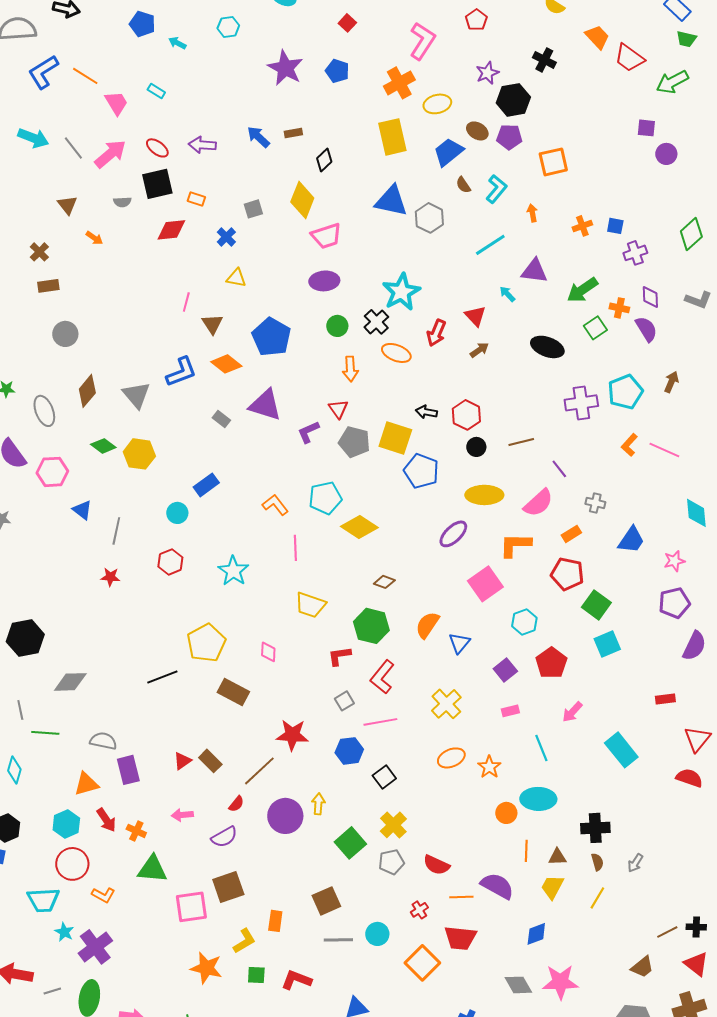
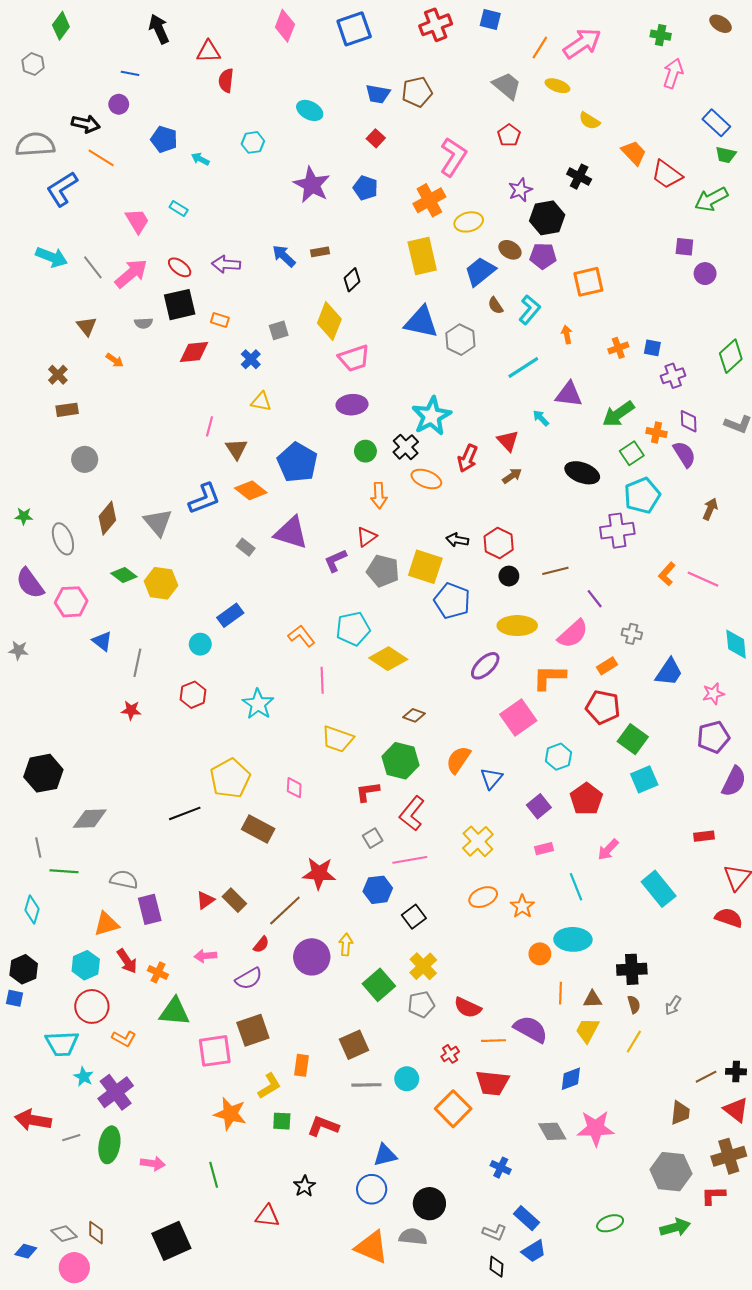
orange line: (85, 76) -> (101, 158), moved
cyan pentagon: (625, 392) -> (642, 496), moved
red triangle: (338, 409) -> (366, 537), turned 30
brown trapezoid: (642, 967) -> (680, 1113), turned -45

